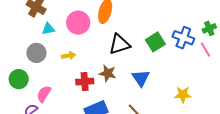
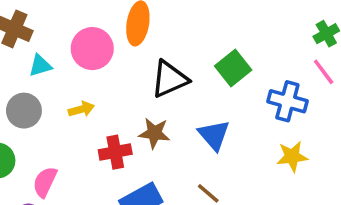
blue cross: (183, 38) -> (287, 101), moved

